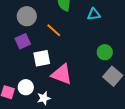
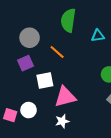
pink triangle: (62, 74) -> (65, 97), turned -35
white star: (44, 98) -> (62, 121), moved

